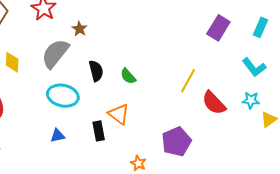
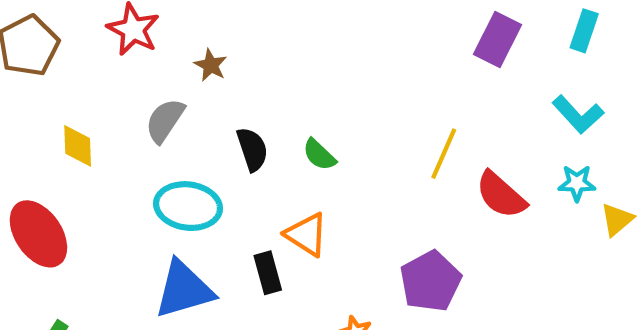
gray semicircle: (55, 54) -> (165, 121), size x0.7
blue triangle: (58, 136) -> (184, 289), size x2.0

